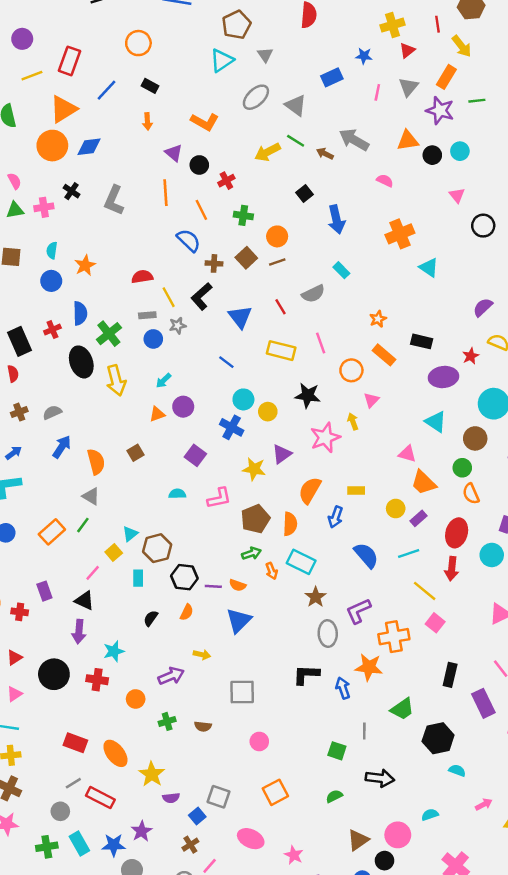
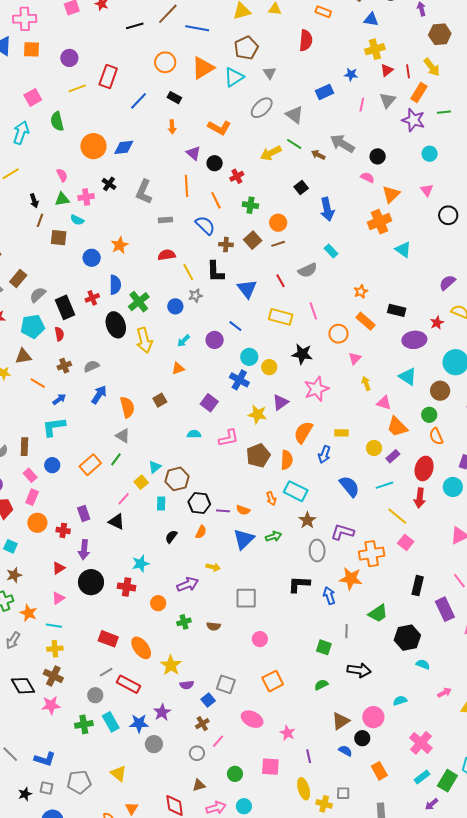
red line: (438, 24) -> (408, 71), moved
orange triangle: (63, 109) -> (203, 68), moved
orange triangle: (408, 141) -> (391, 194), moved, turned -36
black circle: (432, 155) -> (378, 156), moved
cyan semicircle: (52, 250) -> (77, 220), moved, turned -72
black L-shape: (201, 296) -> (215, 272), turned -50
gray rectangle: (147, 315) -> (165, 220), moved
purple circle: (183, 407) -> (215, 340), moved
yellow arrow: (353, 421) -> (366, 383), moved
green arrow: (251, 553) -> (274, 536), moved
purple L-shape: (358, 611) -> (342, 532), turned 40
purple arrow: (79, 632) -> (84, 550), moved

